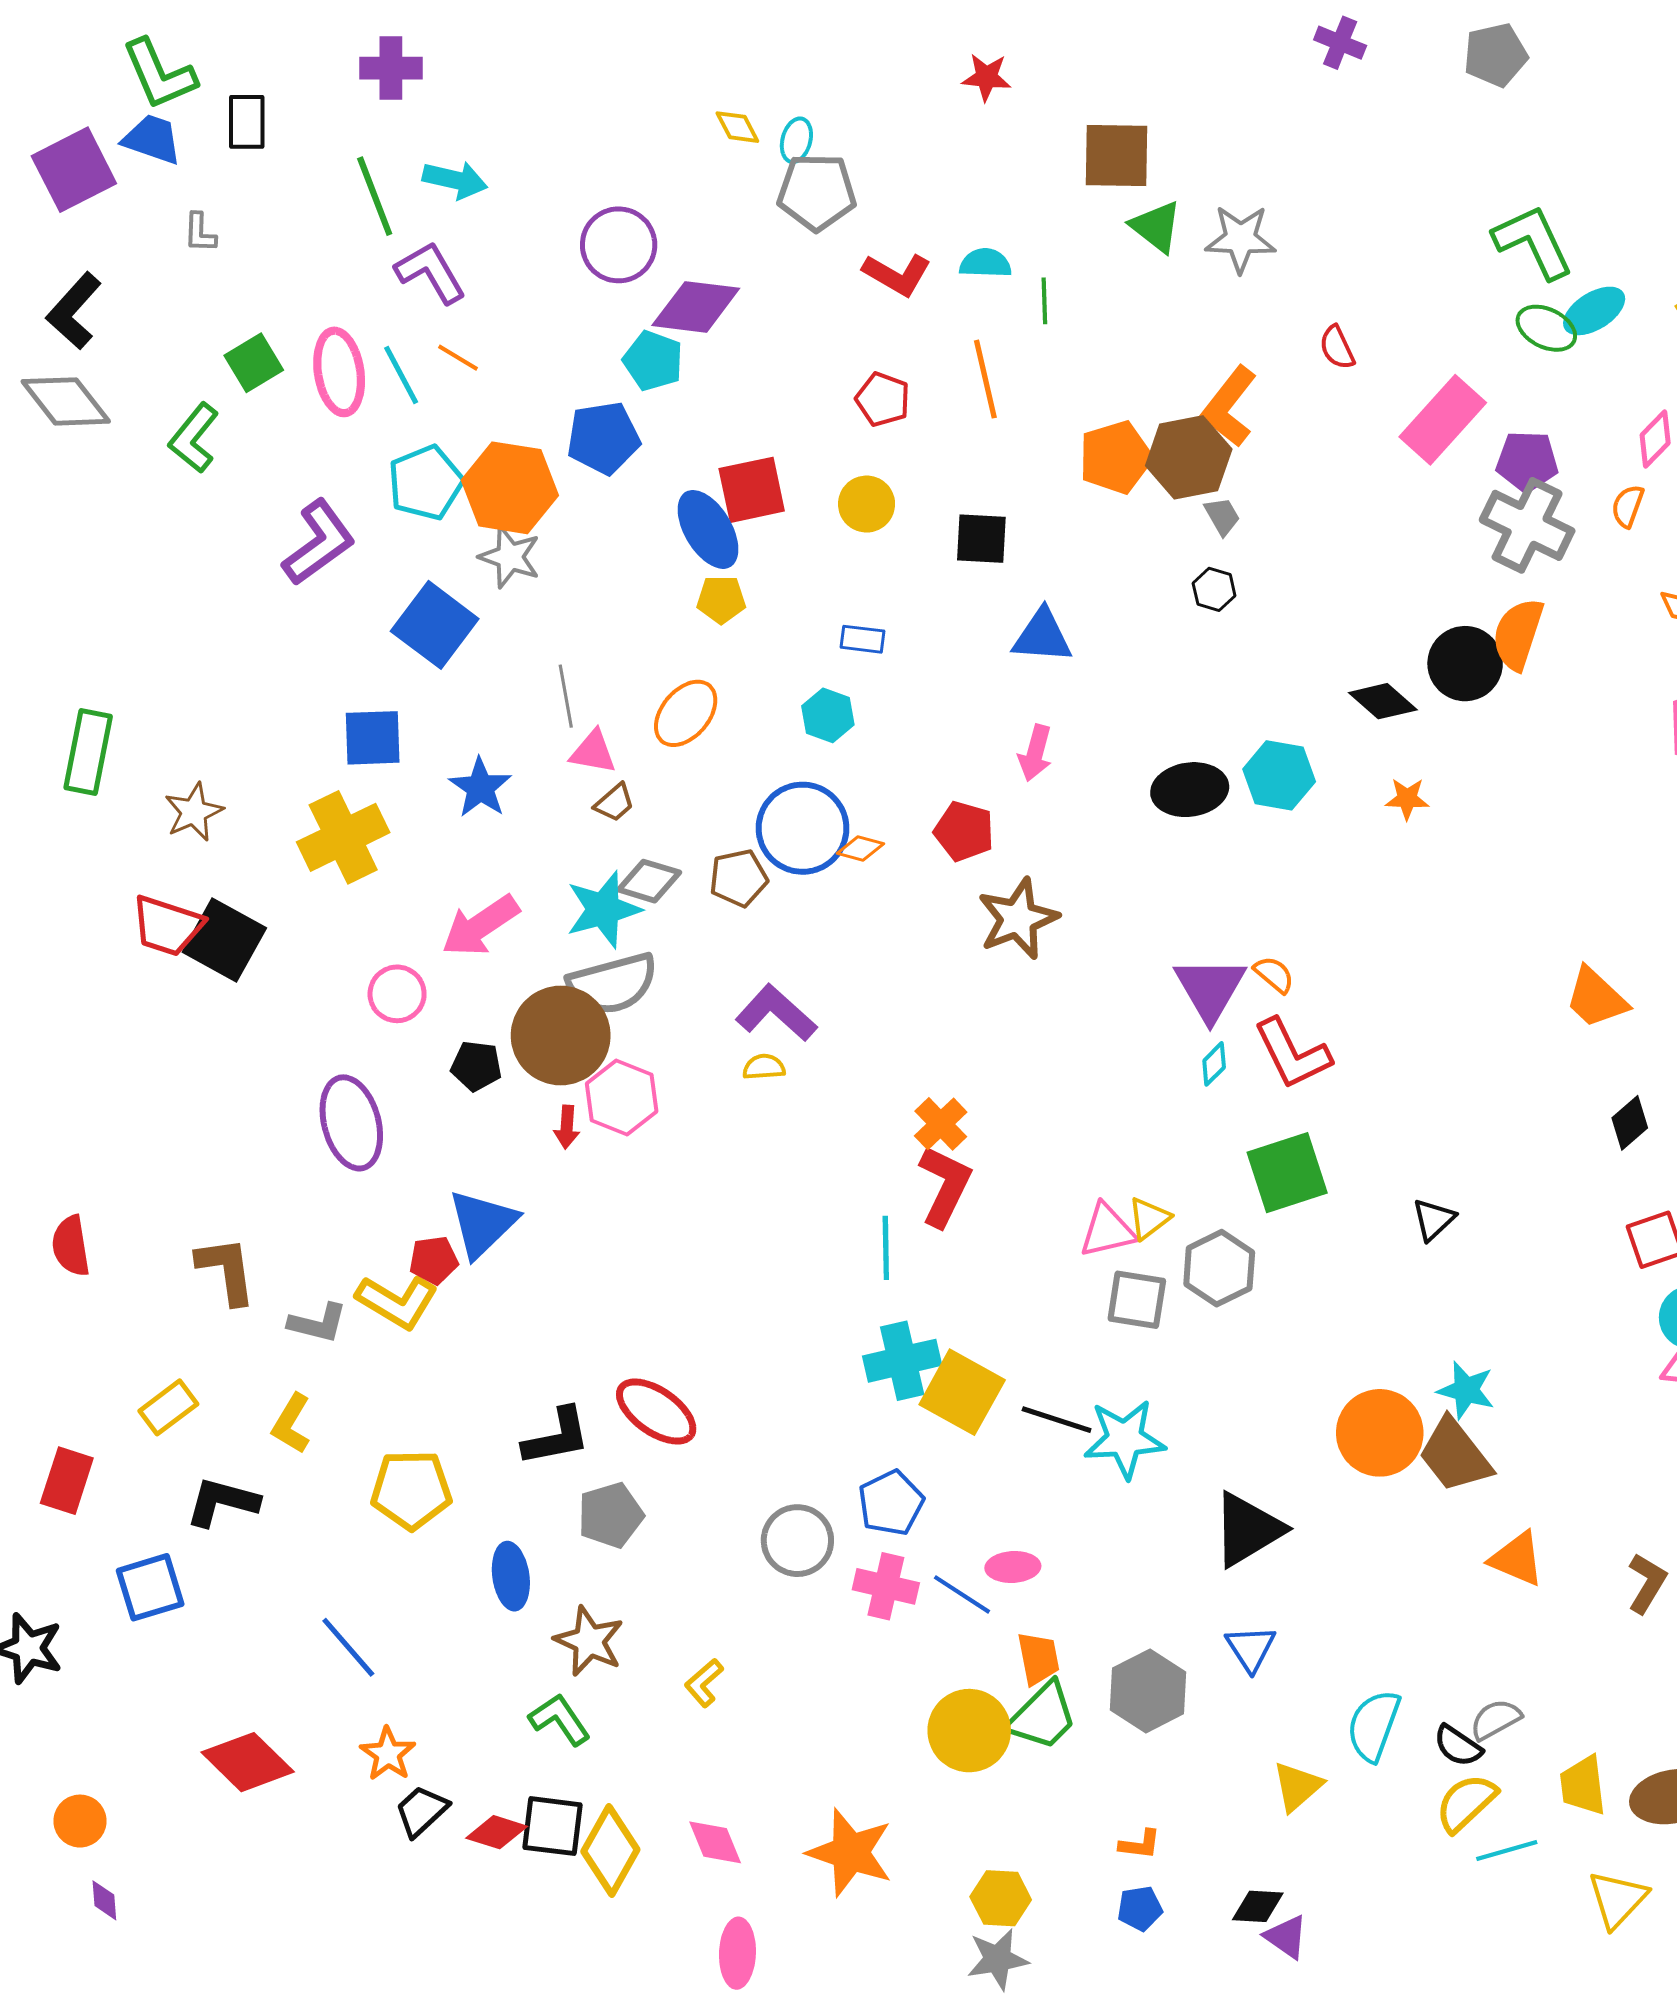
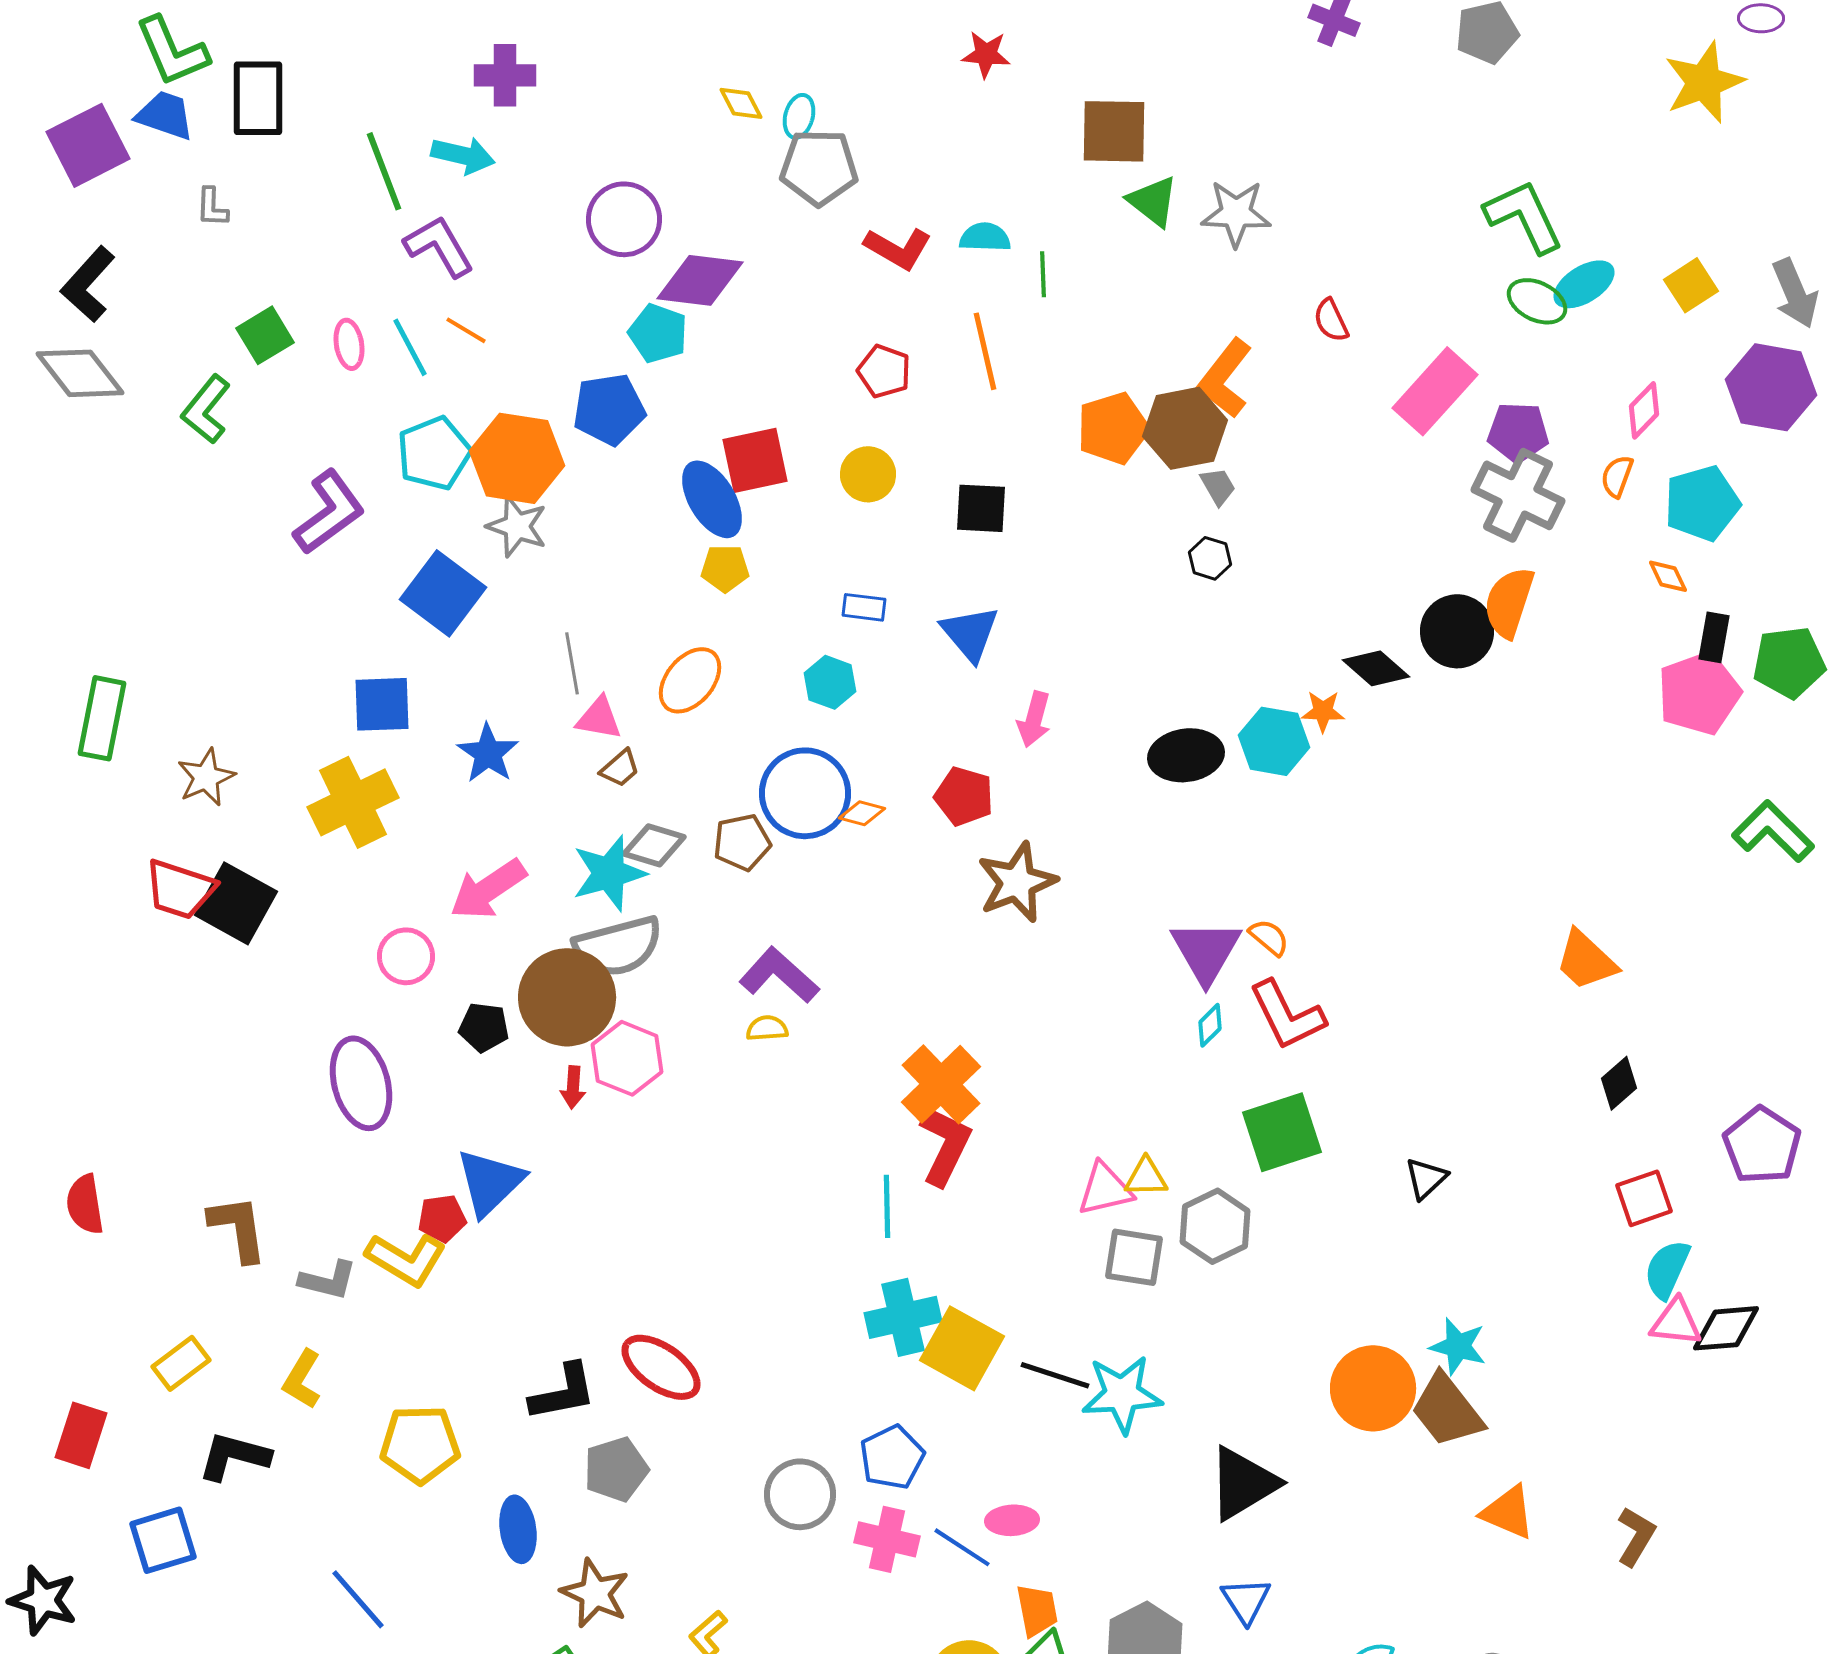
purple cross: (391, 68) -> (505, 75), moved
black rectangle: (247, 122) -> (258, 98), size x1.4
pink ellipse: (339, 372) -> (349, 344), size x0.6
blue triangle: (1042, 636) -> (970, 633), moved, turned 46
orange star: (1407, 799) -> (1323, 711), moved
orange cross: (941, 1124) -> (941, 1084), size x1.5
yellow triangle: (1149, 1218) -> (1146, 1177), turned 36

